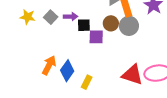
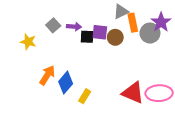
yellow star: (28, 17) -> (28, 42), moved
gray circle: (129, 26) -> (150, 33), moved
purple square: (96, 37) -> (100, 32), moved

